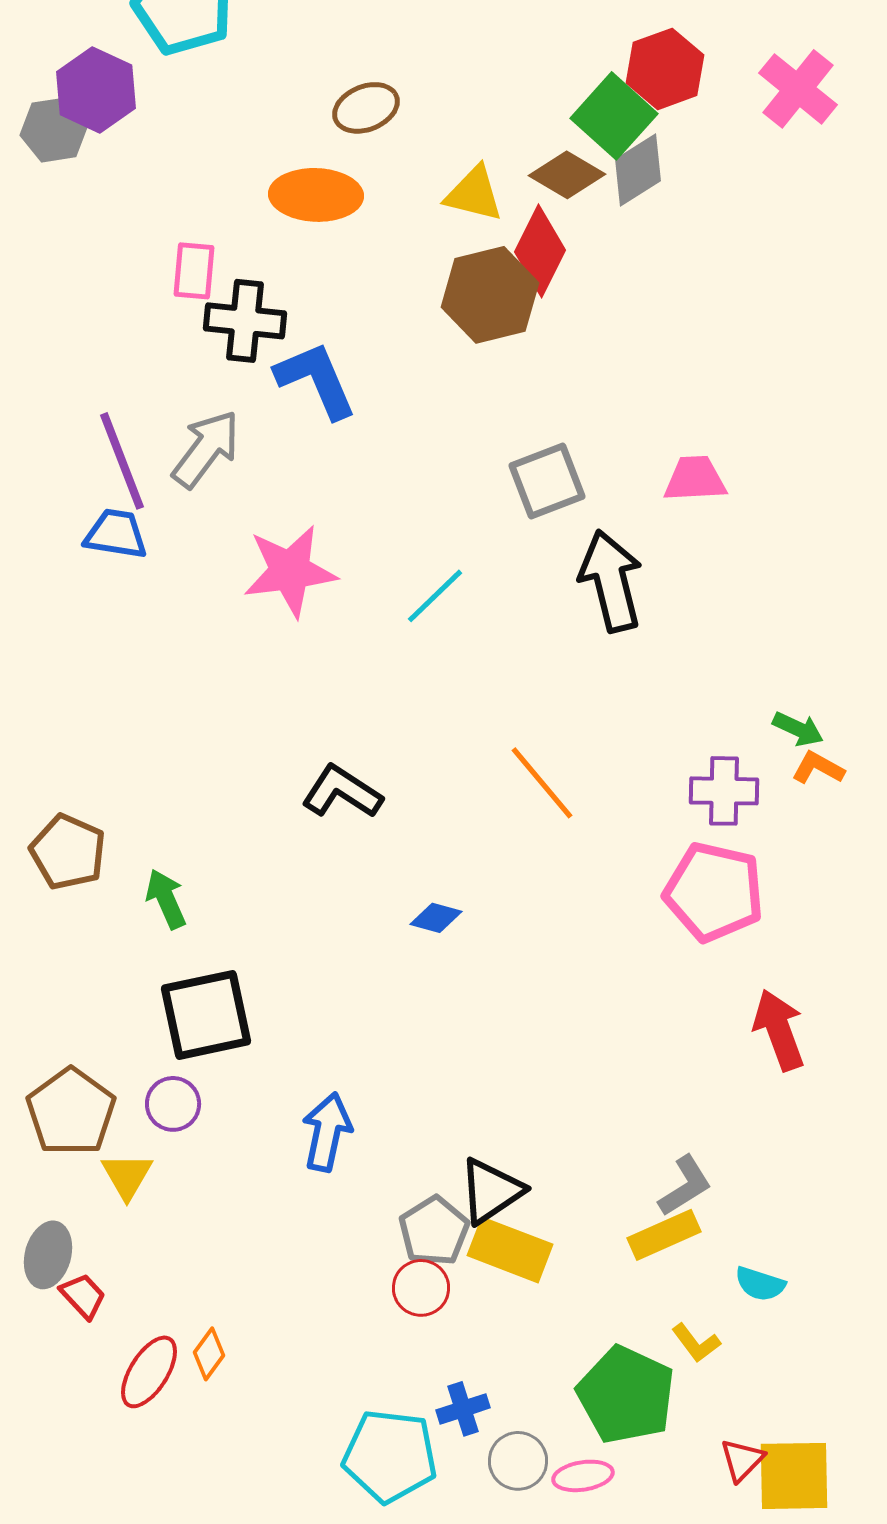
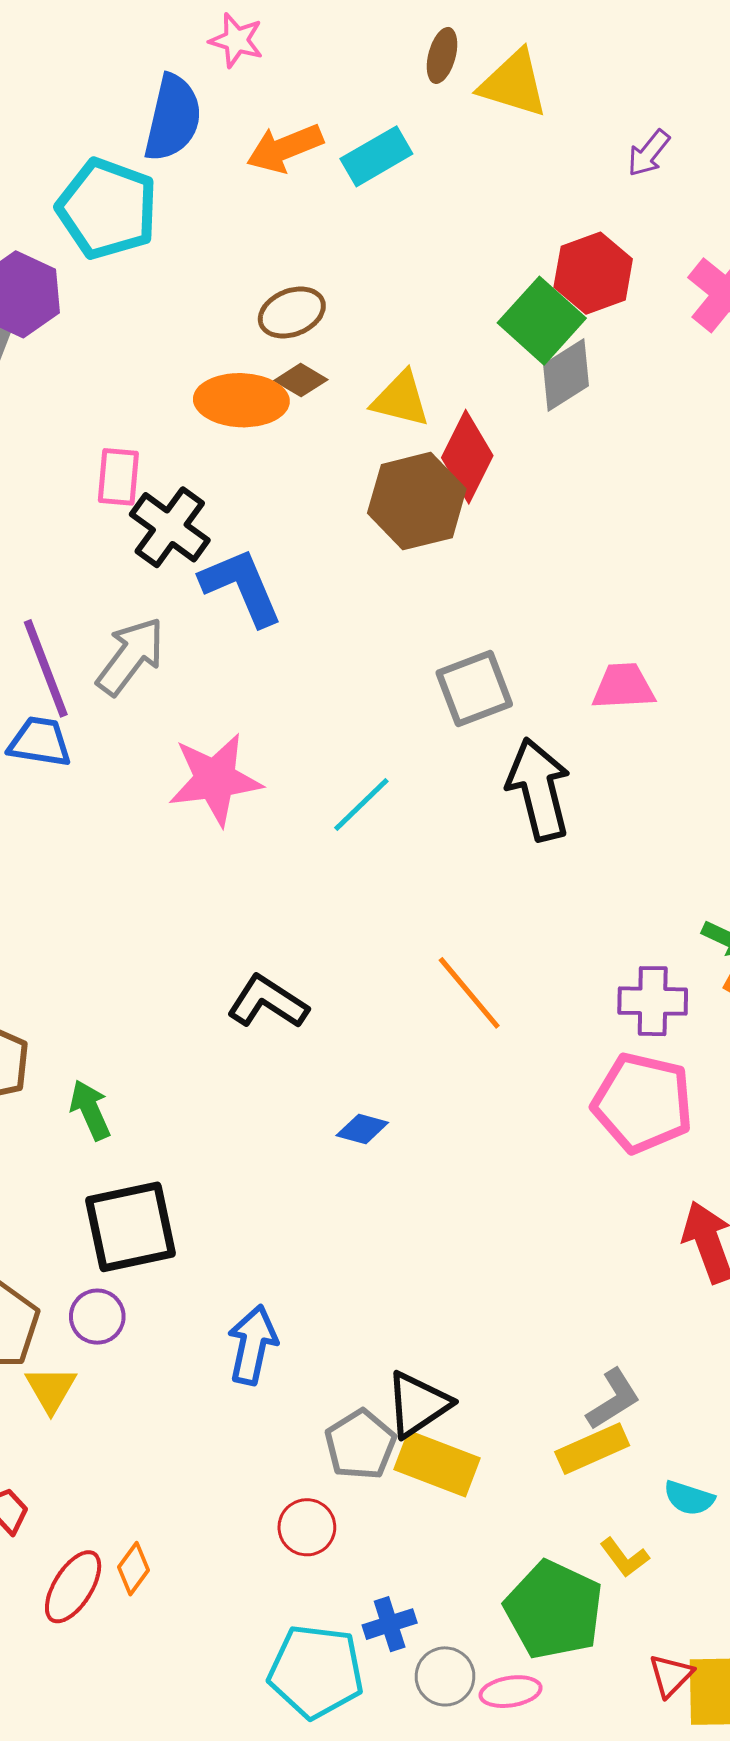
brown diamond: (567, 175) -> (301, 380), moved, size x0.7
black cross: (245, 321) -> (170, 527), turned 30
red circle: (421, 1288) -> (307, 1527), moved

